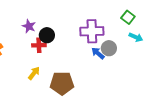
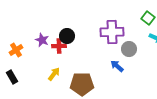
purple star: (29, 26) -> (42, 40), moved
blue arrow: (98, 53) -> (117, 66), moved

